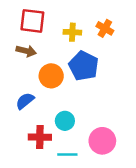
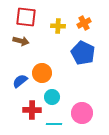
orange cross: (105, 28) -> (84, 23), turned 32
blue pentagon: (84, 66) -> (83, 53), moved
orange circle: (51, 76) -> (42, 73), moved

